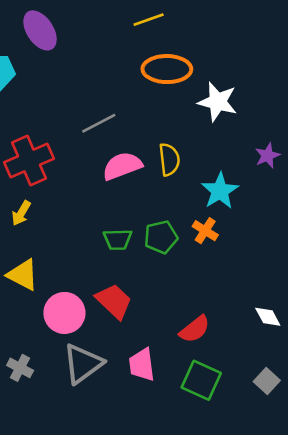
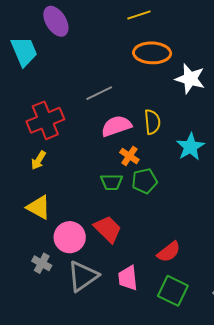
orange cross: (205, 231) -> (129, 156), moved
gray cross: (20, 368) -> (42, 263), moved

